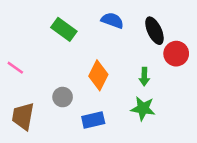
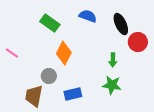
orange diamond: (98, 75) -> (64, 53), moved
brown trapezoid: (23, 116) -> (34, 96), moved

